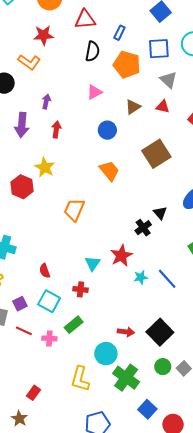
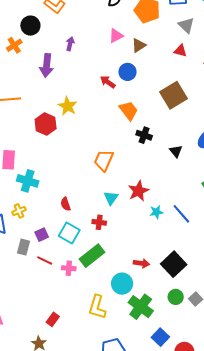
brown triangle: (133, 107) -> (139, 45), moved
red arrow: (56, 130) -> (108, 82), moved, turned -63
orange trapezoid: (74, 210) -> (104, 160), moved
black cross: (143, 228) -> (144, 135), moved, turned -35
green rectangle: (74, 325) -> (92, 256), size x1.4

